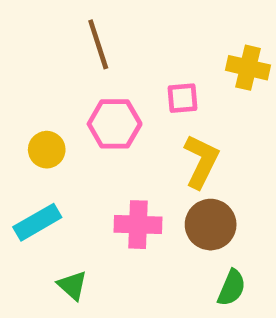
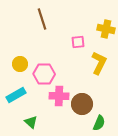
pink hexagon: (115, 124) -> (44, 74), moved
yellow L-shape: (201, 161) -> (99, 63), moved
brown circle: (211, 225) -> (82, 104), moved

